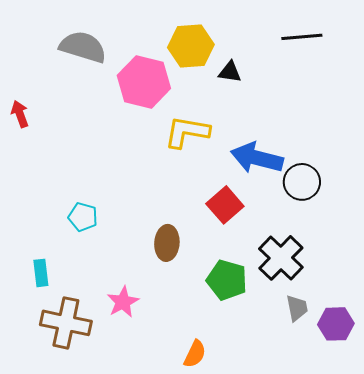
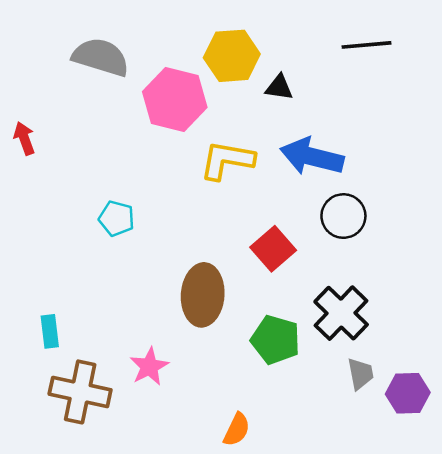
blue arrow: (257, 158) -> (312, 157), moved
black circle: (302, 182) -> (343, 216), moved
cyan pentagon: (83, 217) -> (117, 218), moved
brown ellipse: (167, 243) -> (203, 295), size x1.4

